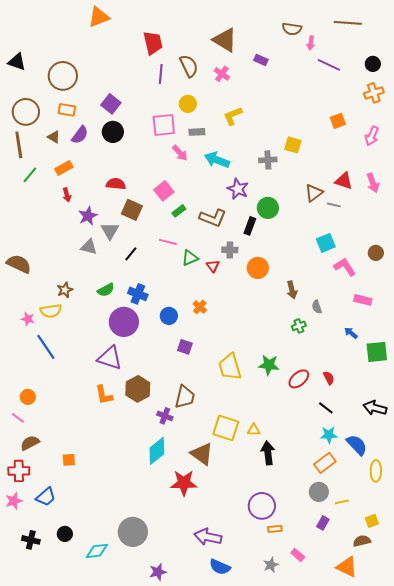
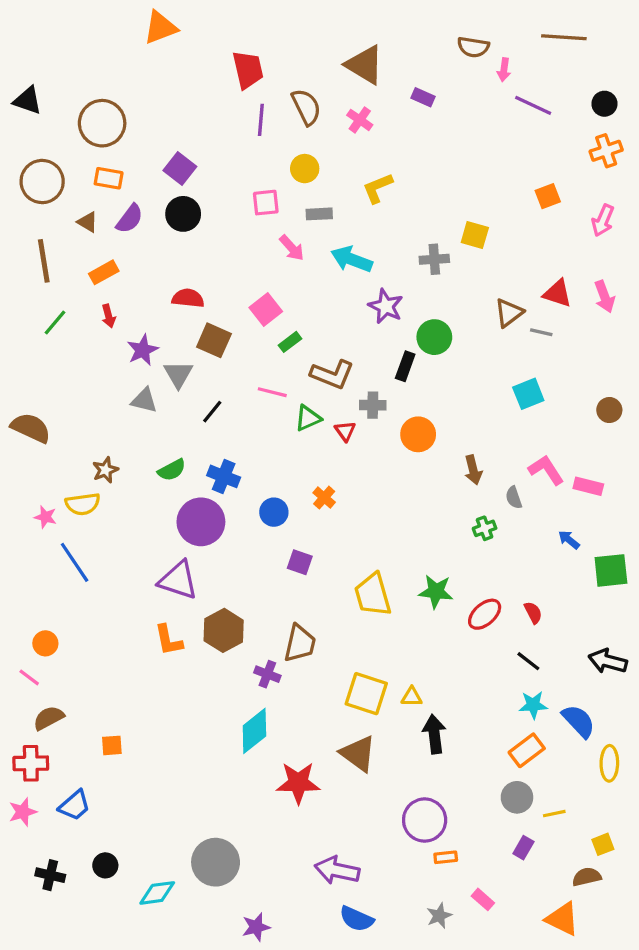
pink square: (164, 125) -> (266, 203), size x0.7
brown line: (19, 145) -> (44, 261), moved
green line: (30, 175) -> (55, 323), moved
brown L-shape: (213, 218) -> (332, 374), moved
pink L-shape: (345, 267) -> (546, 470), moved
brown triangle: (202, 454) -> (358, 754), moved

